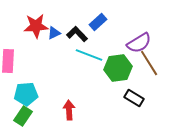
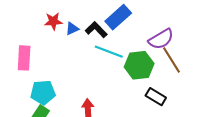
blue rectangle: (98, 22) -> (118, 17), size x1.4
red star: (36, 26) -> (53, 21), size x0.7

